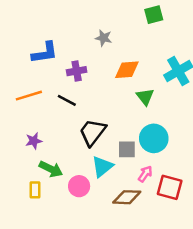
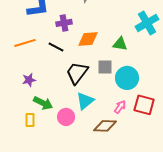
orange diamond: (127, 70) -> (88, 39), moved
green triangle: (145, 97) -> (120, 44), turned -42
gray square: (127, 149) -> (105, 67), moved
red square: (170, 187) -> (144, 105), moved

